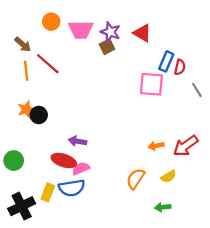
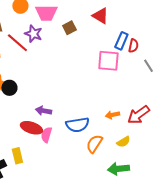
purple star: (110, 32) -> (33, 34), moved
pink semicircle: (81, 168) -> (46, 135), turned -49
blue semicircle: (72, 188) -> (77, 125), moved
yellow rectangle: (48, 192) -> (17, 156), turned -35
green arrow: (163, 207) -> (118, 169), size x1.5

